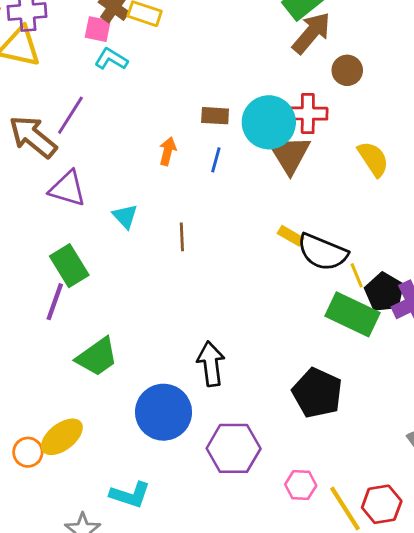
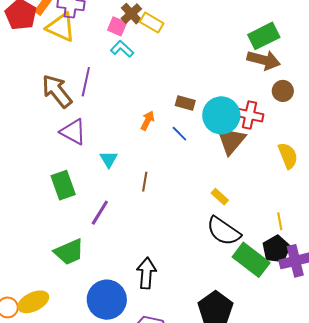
brown arrow: (311, 33) -> (264, 60), turned 52
purple line: (70, 115) -> (86, 82), turned -32
blue line: (216, 160) -> (179, 134), turned -72
black semicircle: (322, 252) -> (224, 231), moved
yellow line: (357, 275) -> (280, 221), moved
purple line: (55, 302) -> (100, 213), moved

